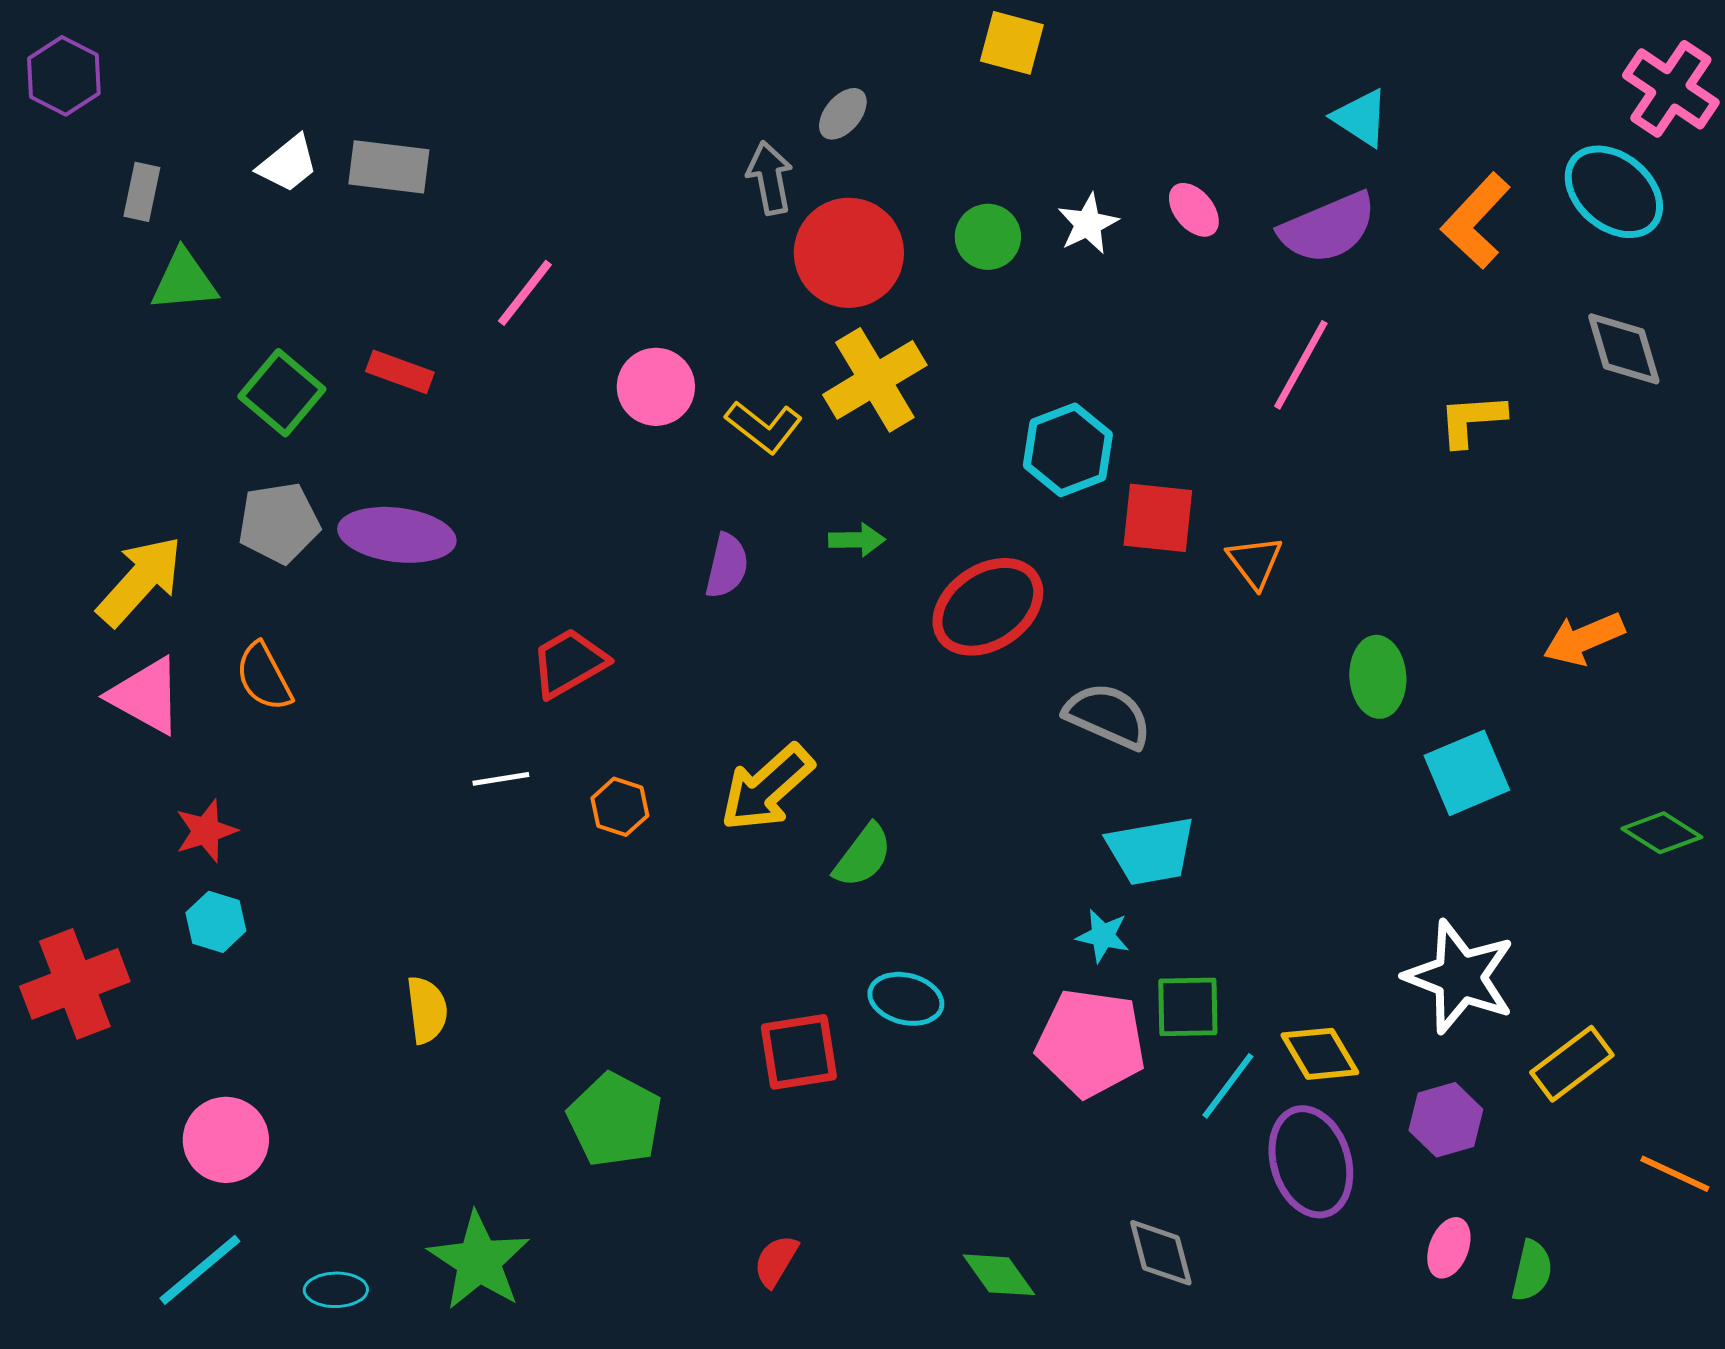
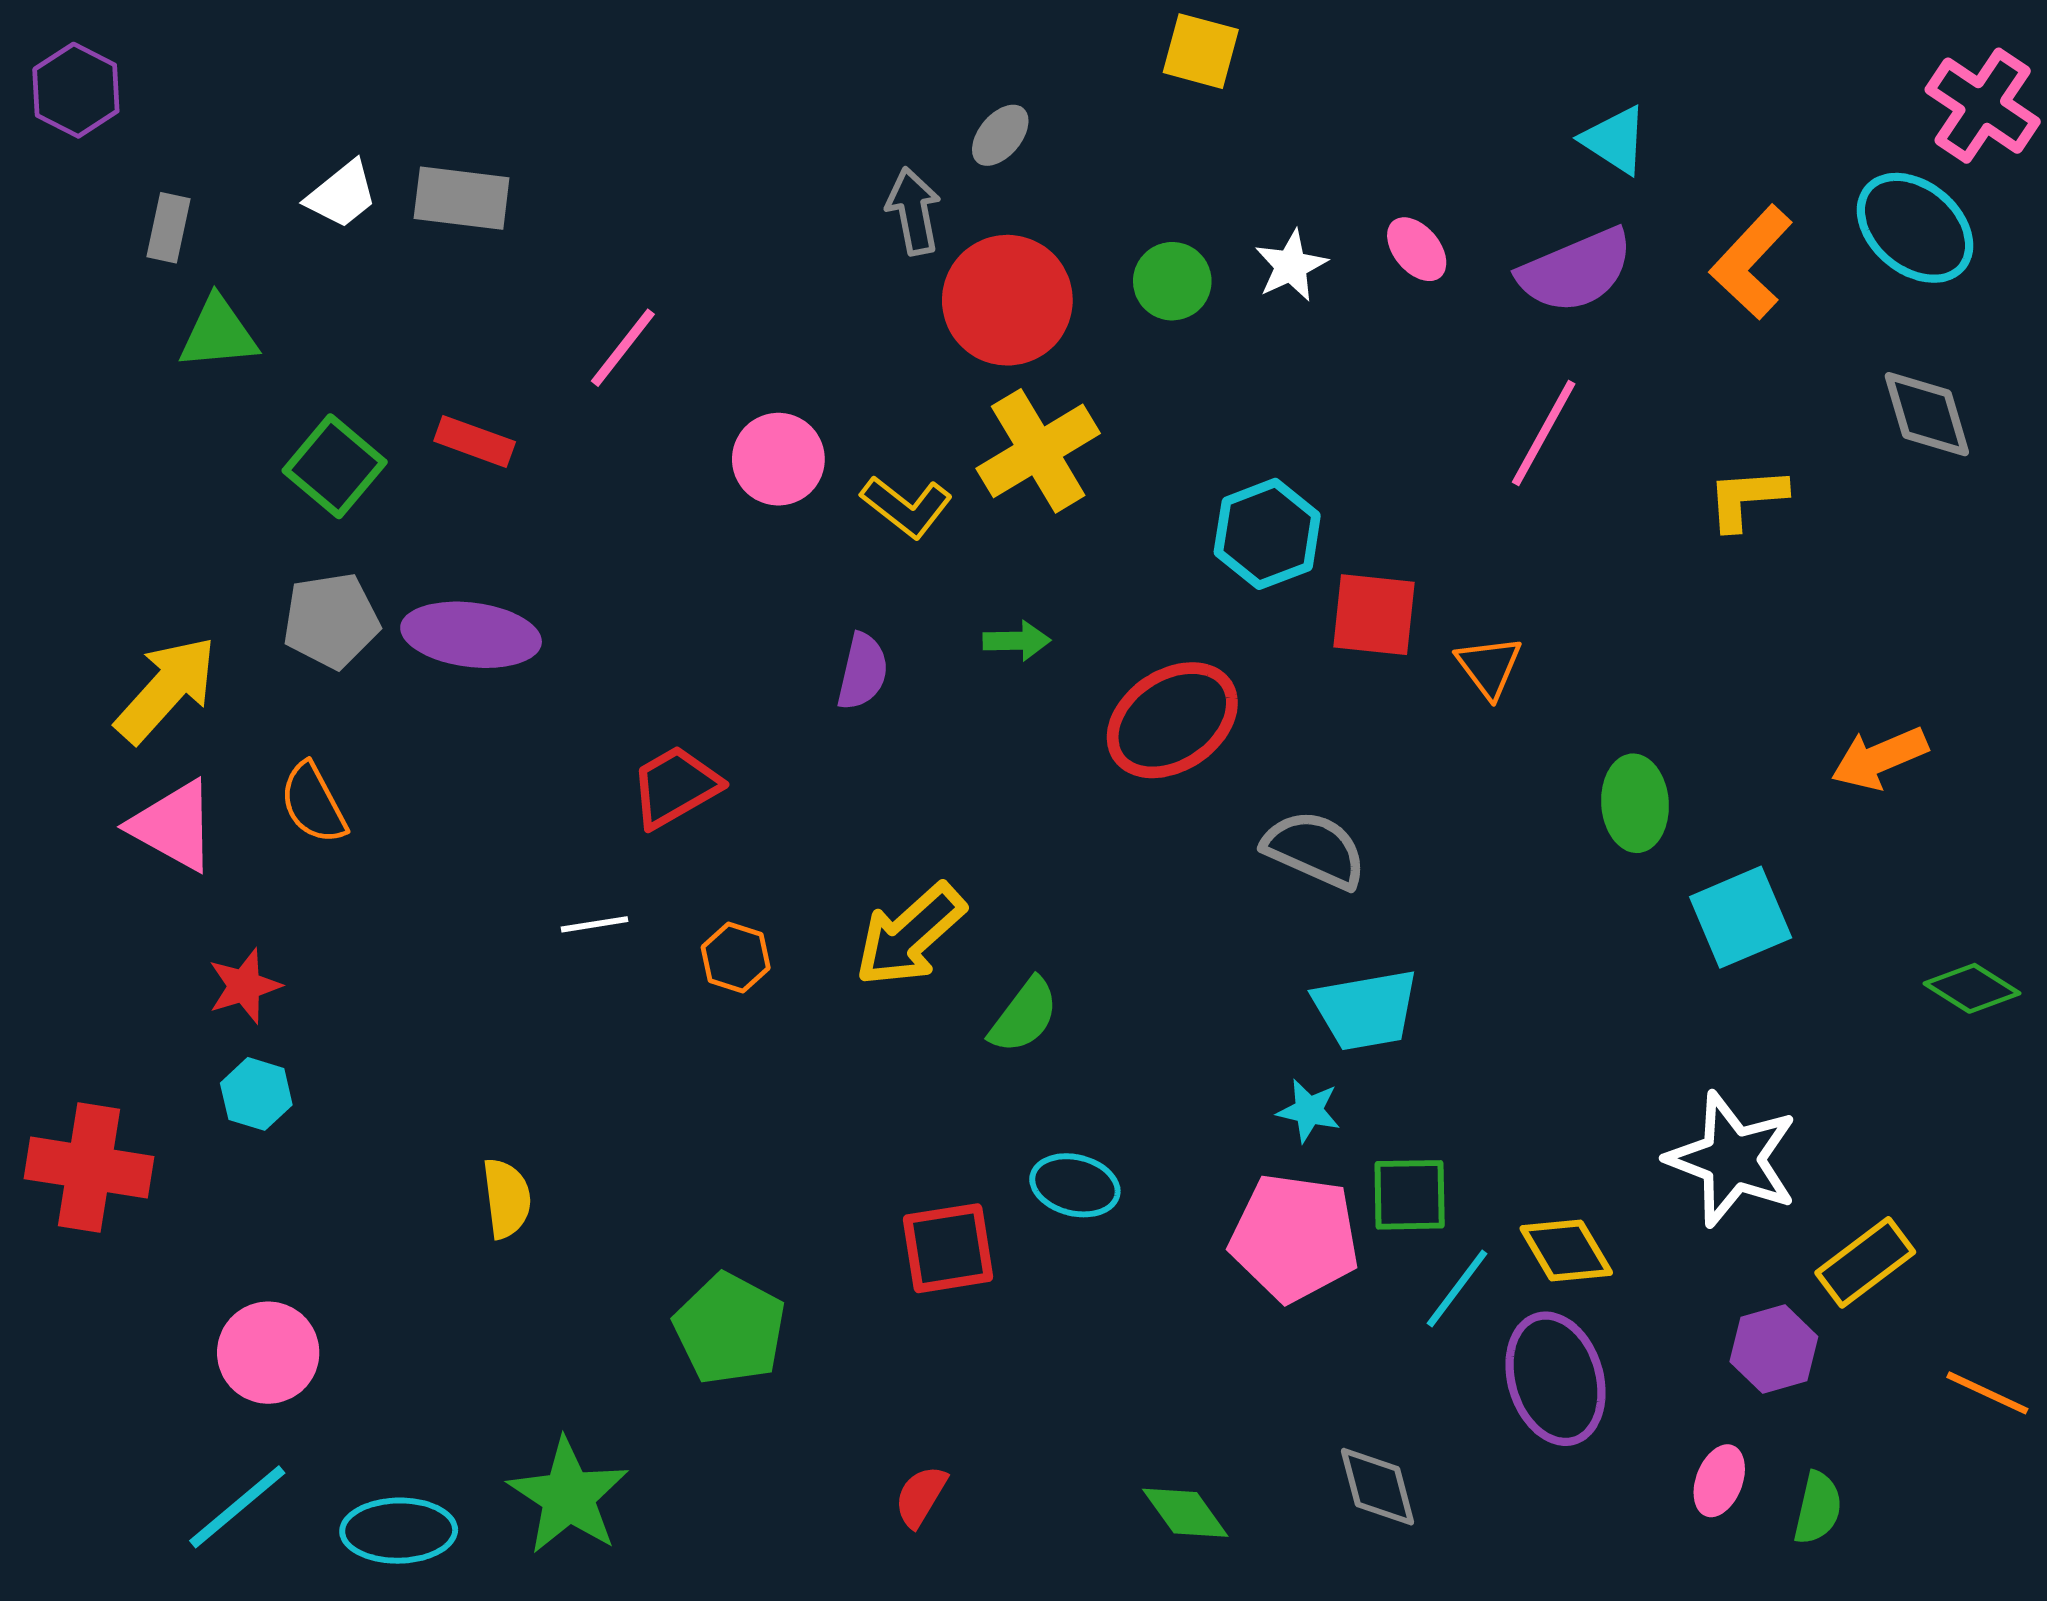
red cross: (75, 984) -> (89, 1168), turned 30
purple hexagon: (1446, 1120) -> (1774, 1349), moved
cyan ellipse: (336, 1290) -> (399, 1531), size x1.5

